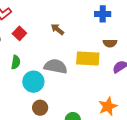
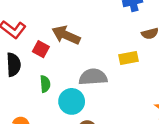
brown arrow: (57, 29) -> (66, 35), moved, size x1.6
yellow rectangle: (88, 58) -> (128, 58), size x0.7

